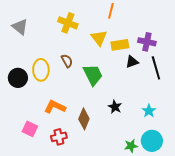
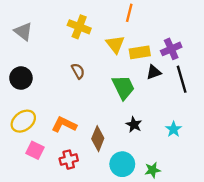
purple cross: (147, 42) -> (171, 49), turned -36
yellow ellipse: (41, 70) -> (23, 121), moved, turned 55
green trapezoid: (93, 75) -> (123, 87), moved
black circle: (18, 78) -> (21, 78), moved
cyan circle: (152, 141) -> (122, 164), moved

